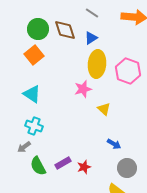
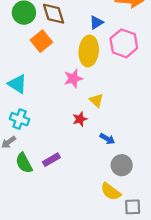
blue triangle: (91, 38) -> (96, 22), moved
orange square: (34, 55) -> (41, 41), moved
pink hexagon: (128, 71) -> (124, 43), moved
red star: (84, 167) -> (80, 119), moved

